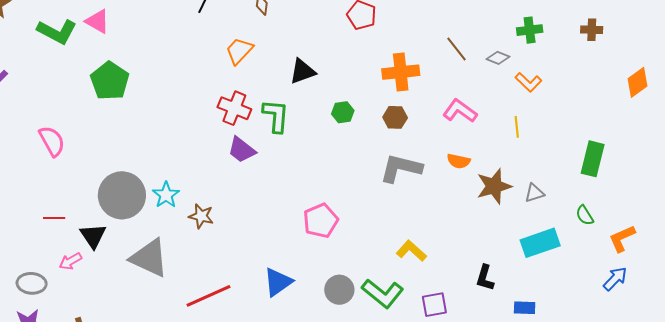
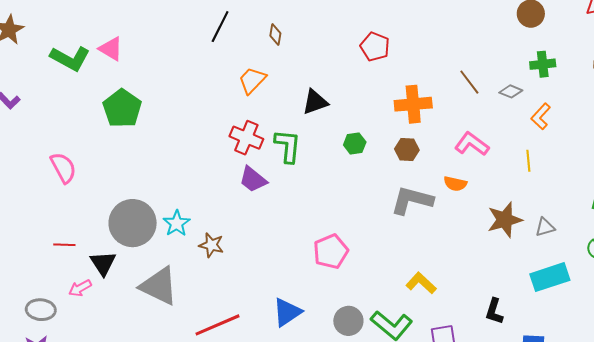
orange L-shape: (528, 82) -> (541, 116), turned 88
orange semicircle: (459, 161) -> (455, 184), moved

